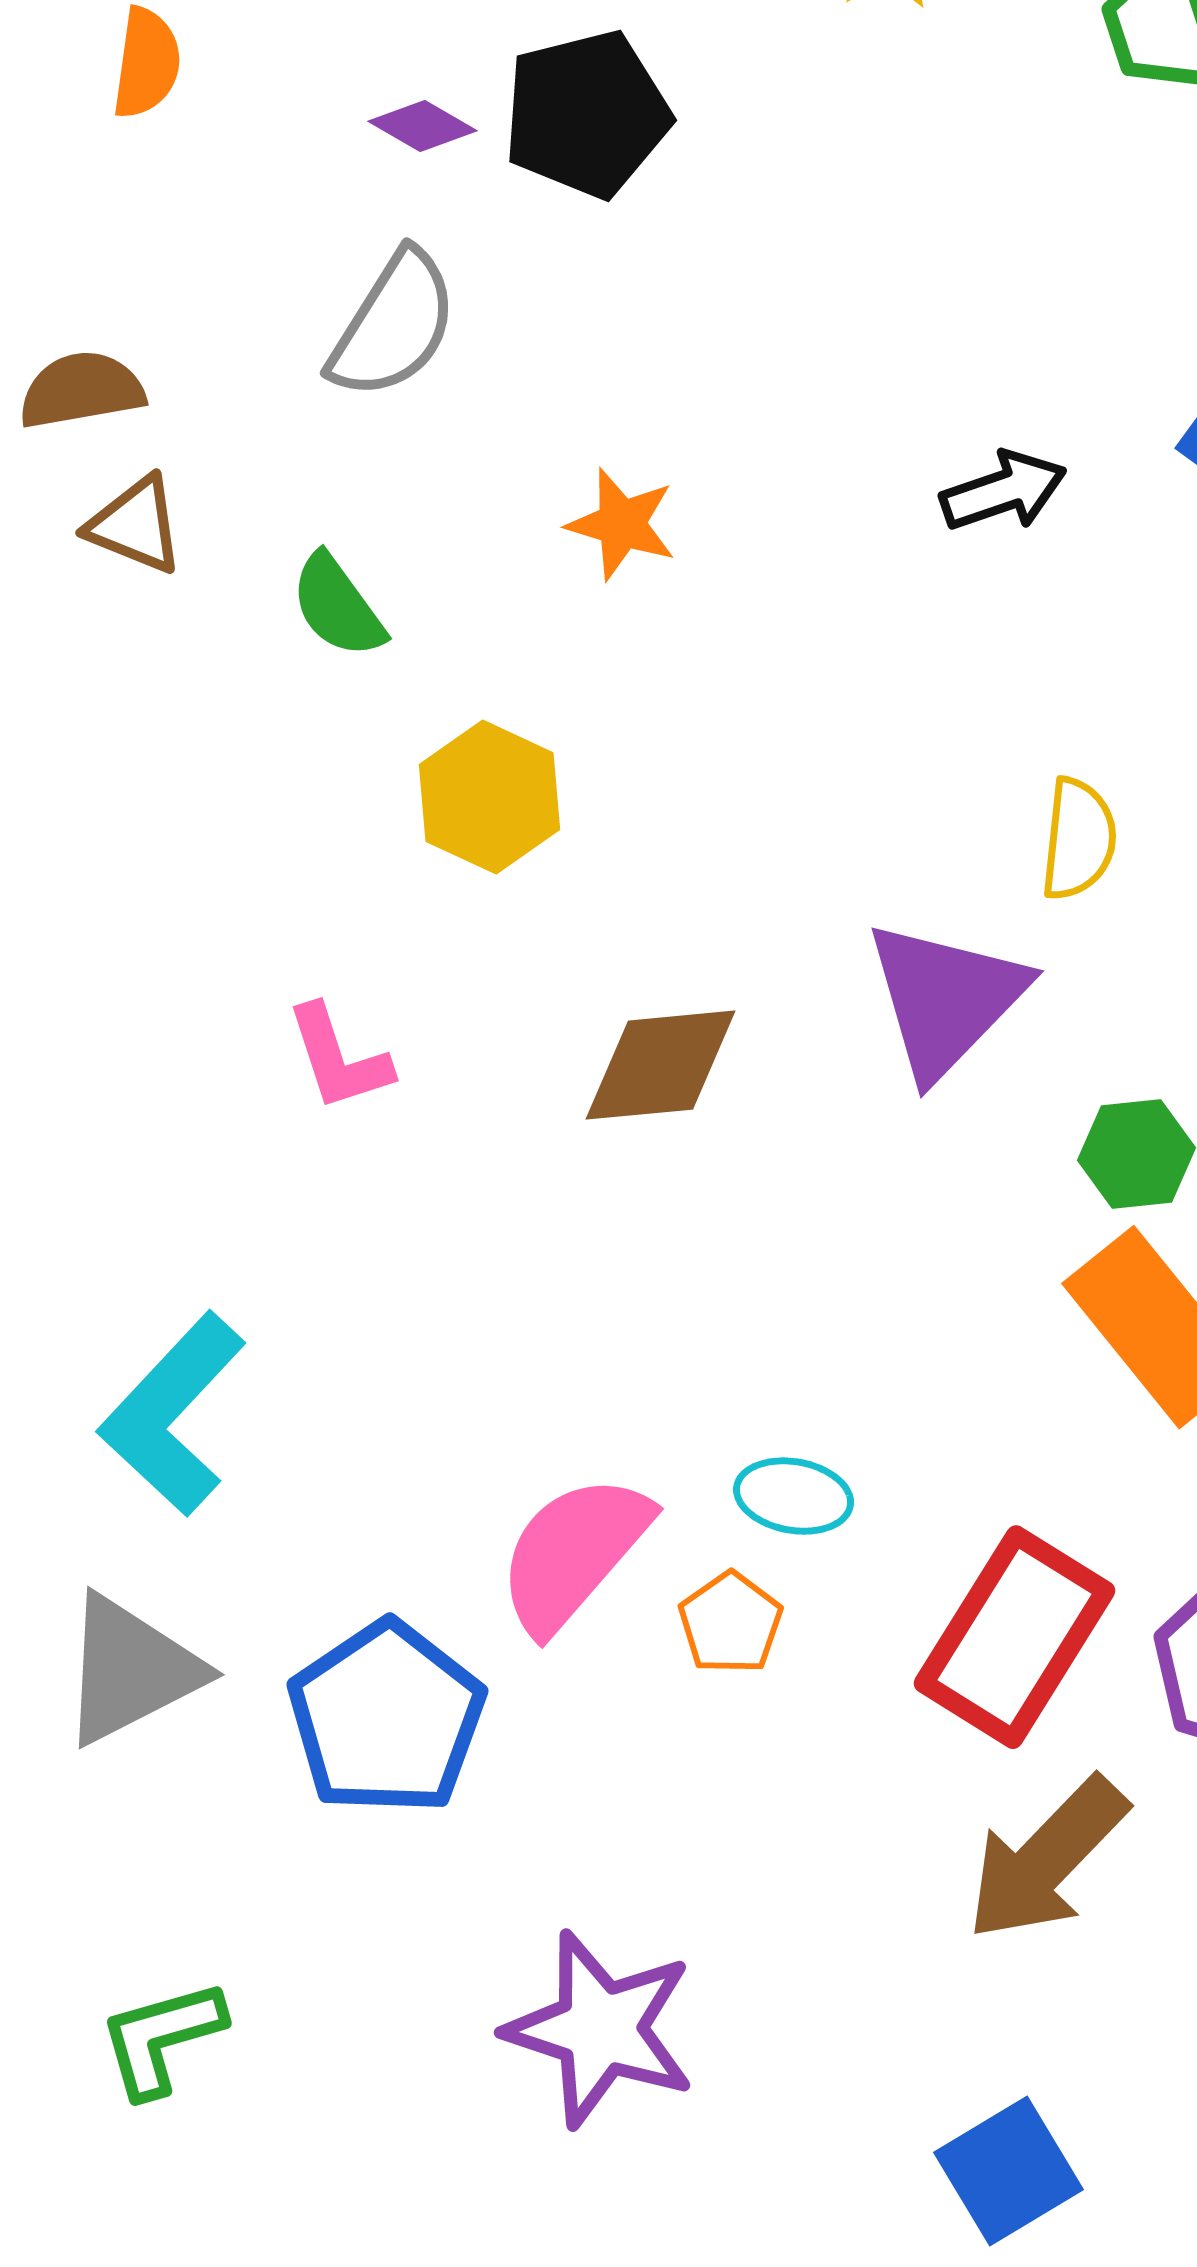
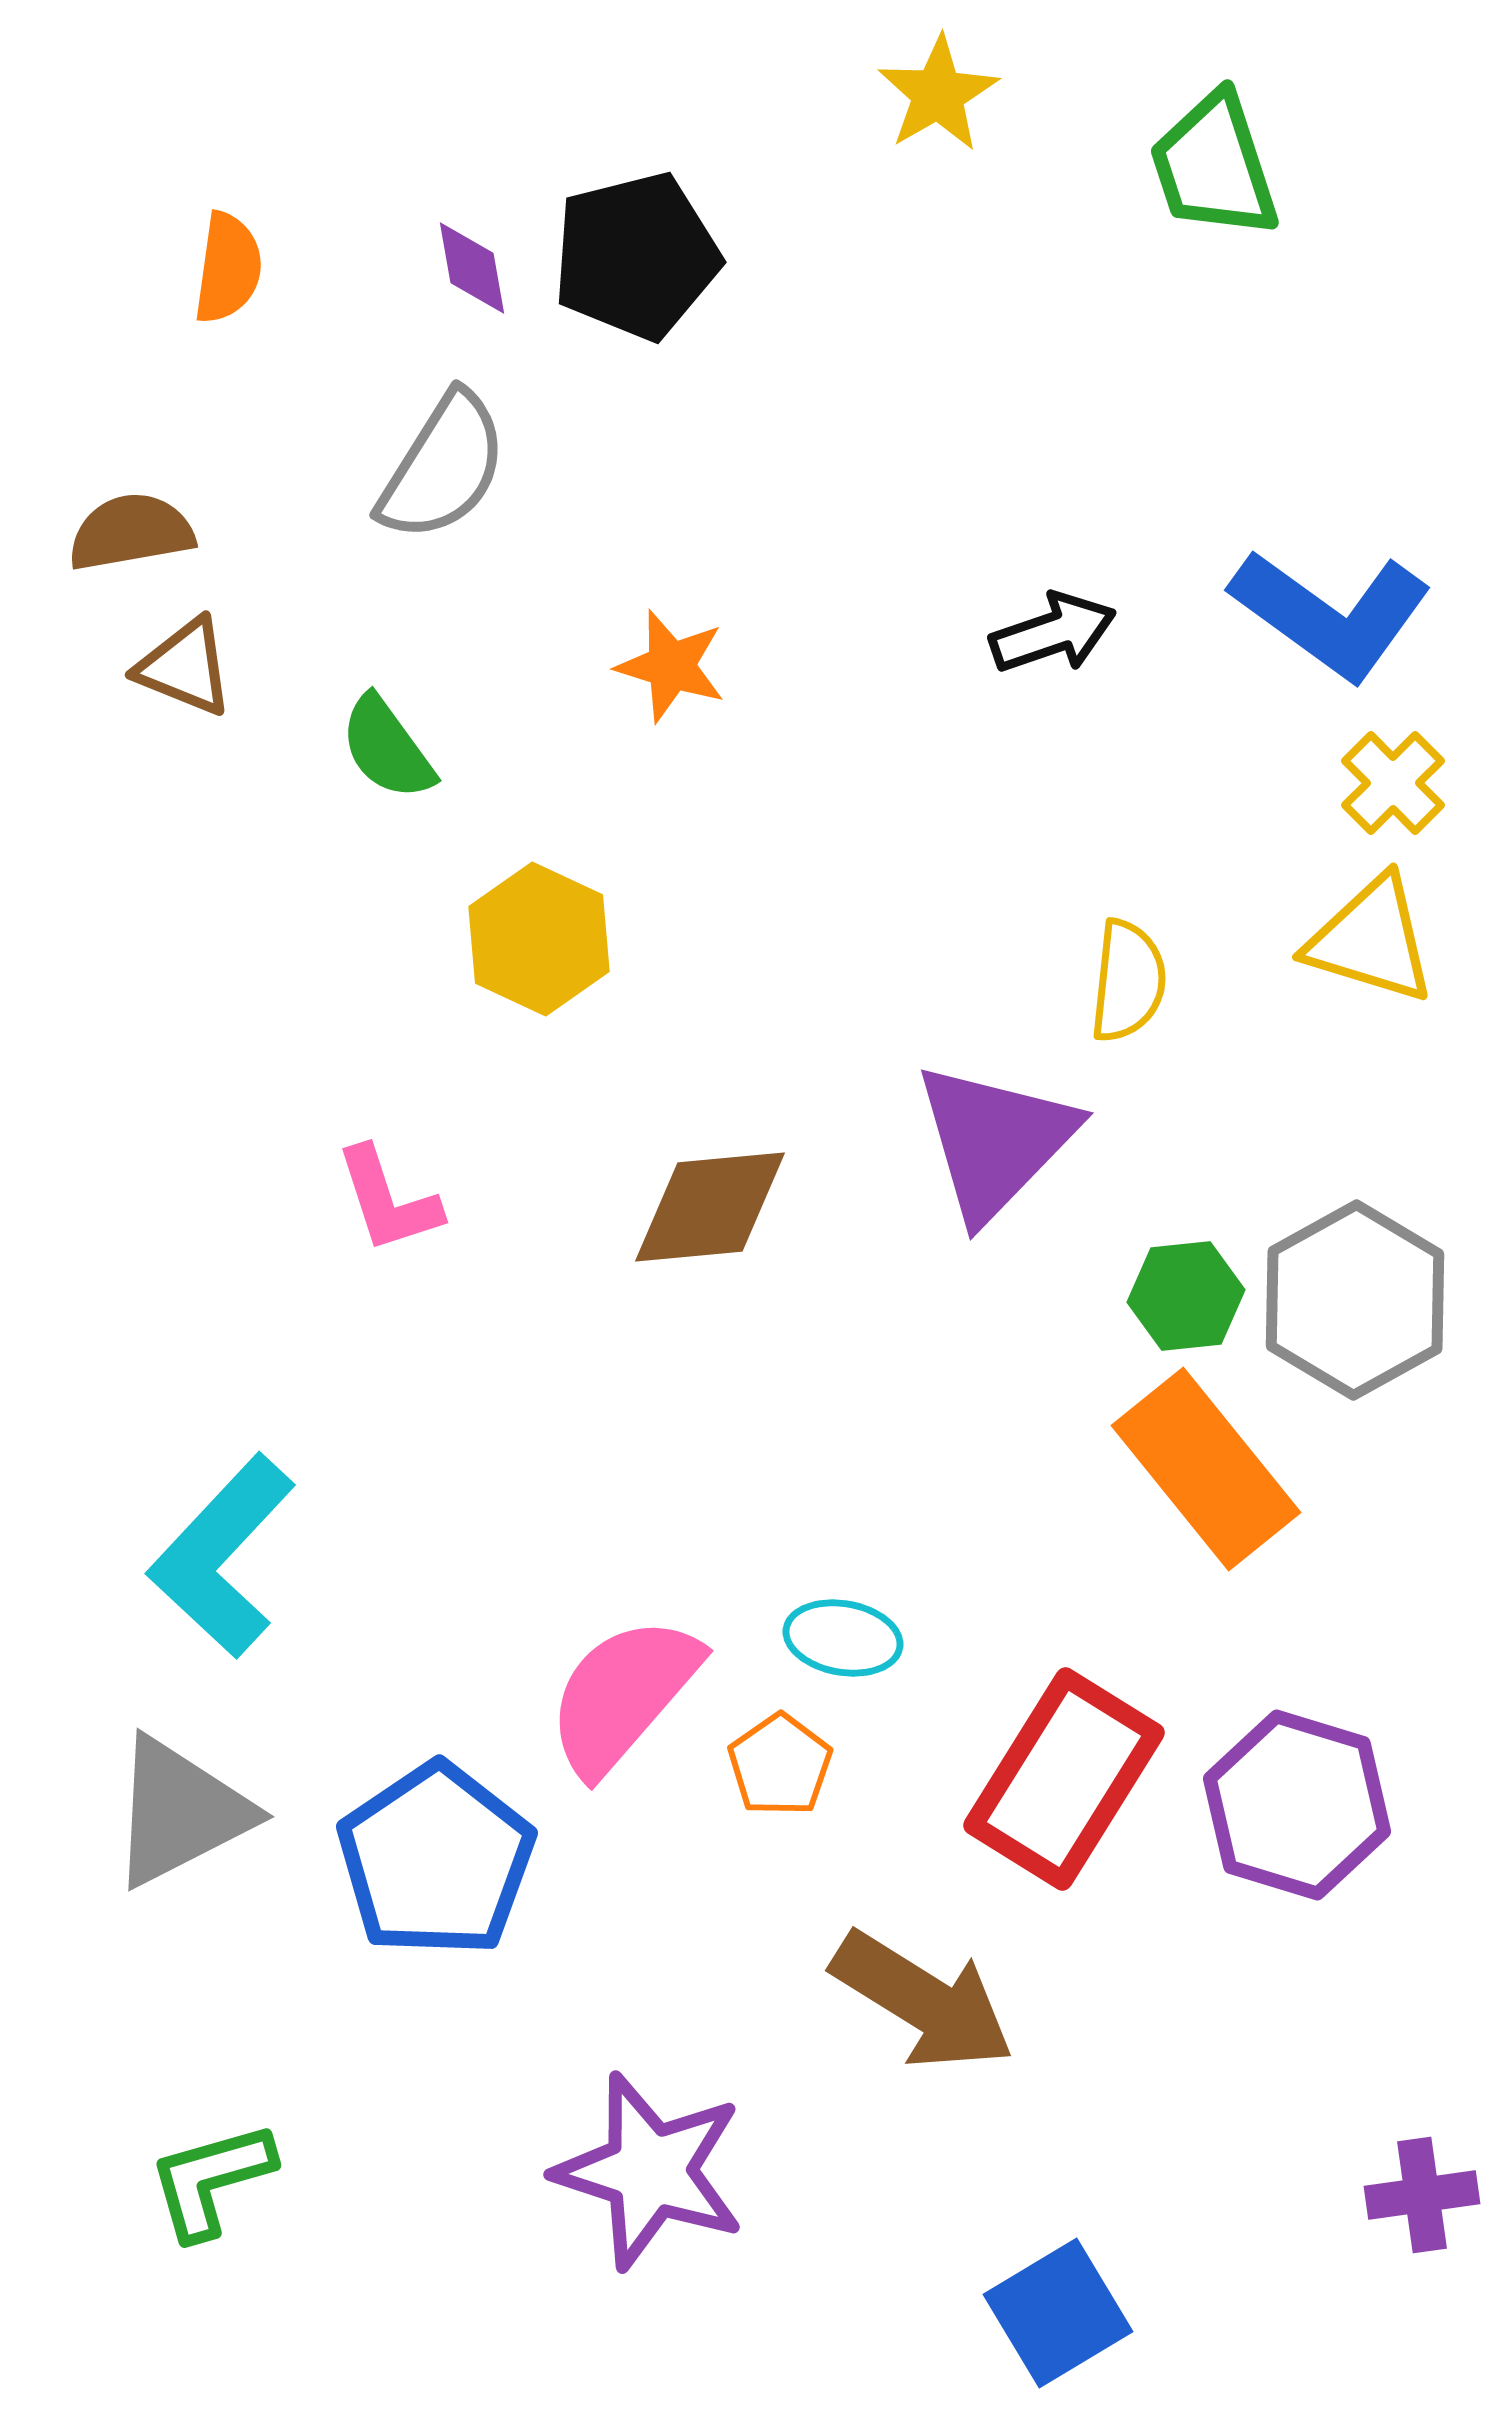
orange semicircle: (147, 63) -> (228, 268), moved
purple diamond: (423, 126) -> (472, 268), turned 50
brown arrow: (1047, 1859) -> (923, 2001), moved, turned -102

